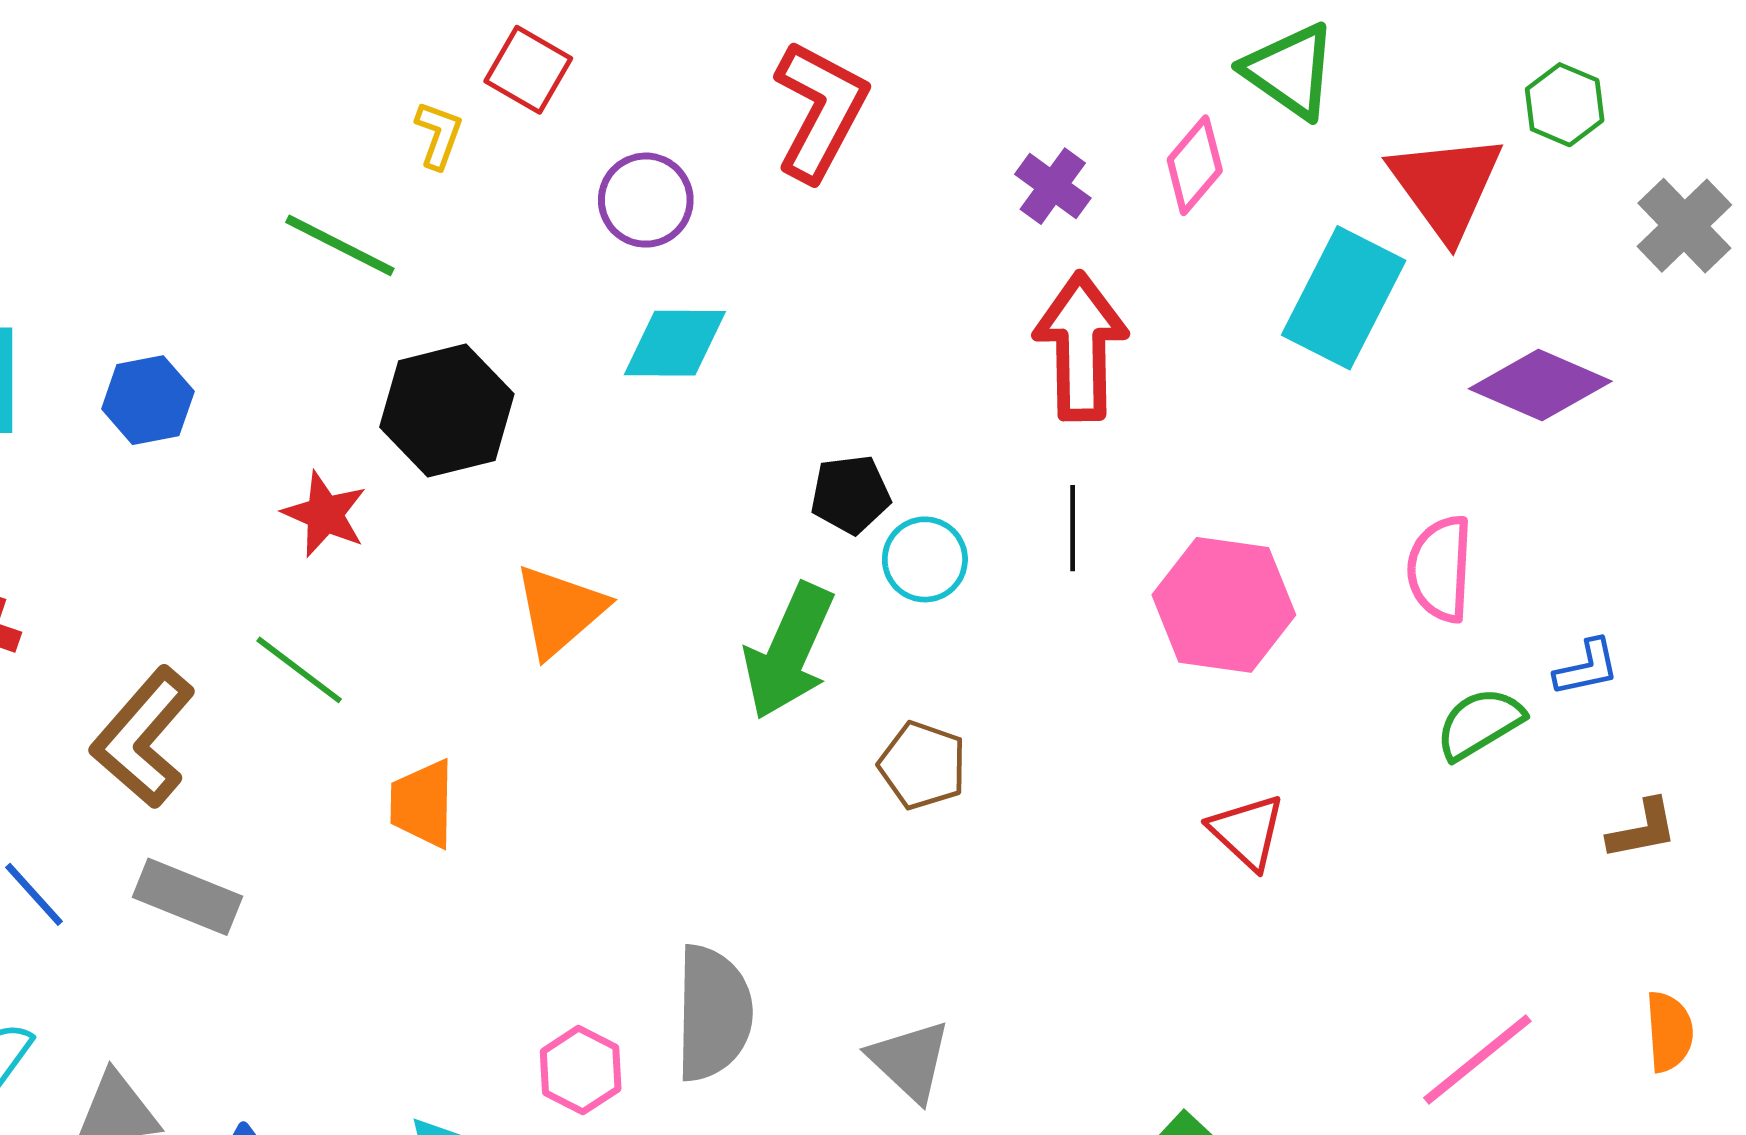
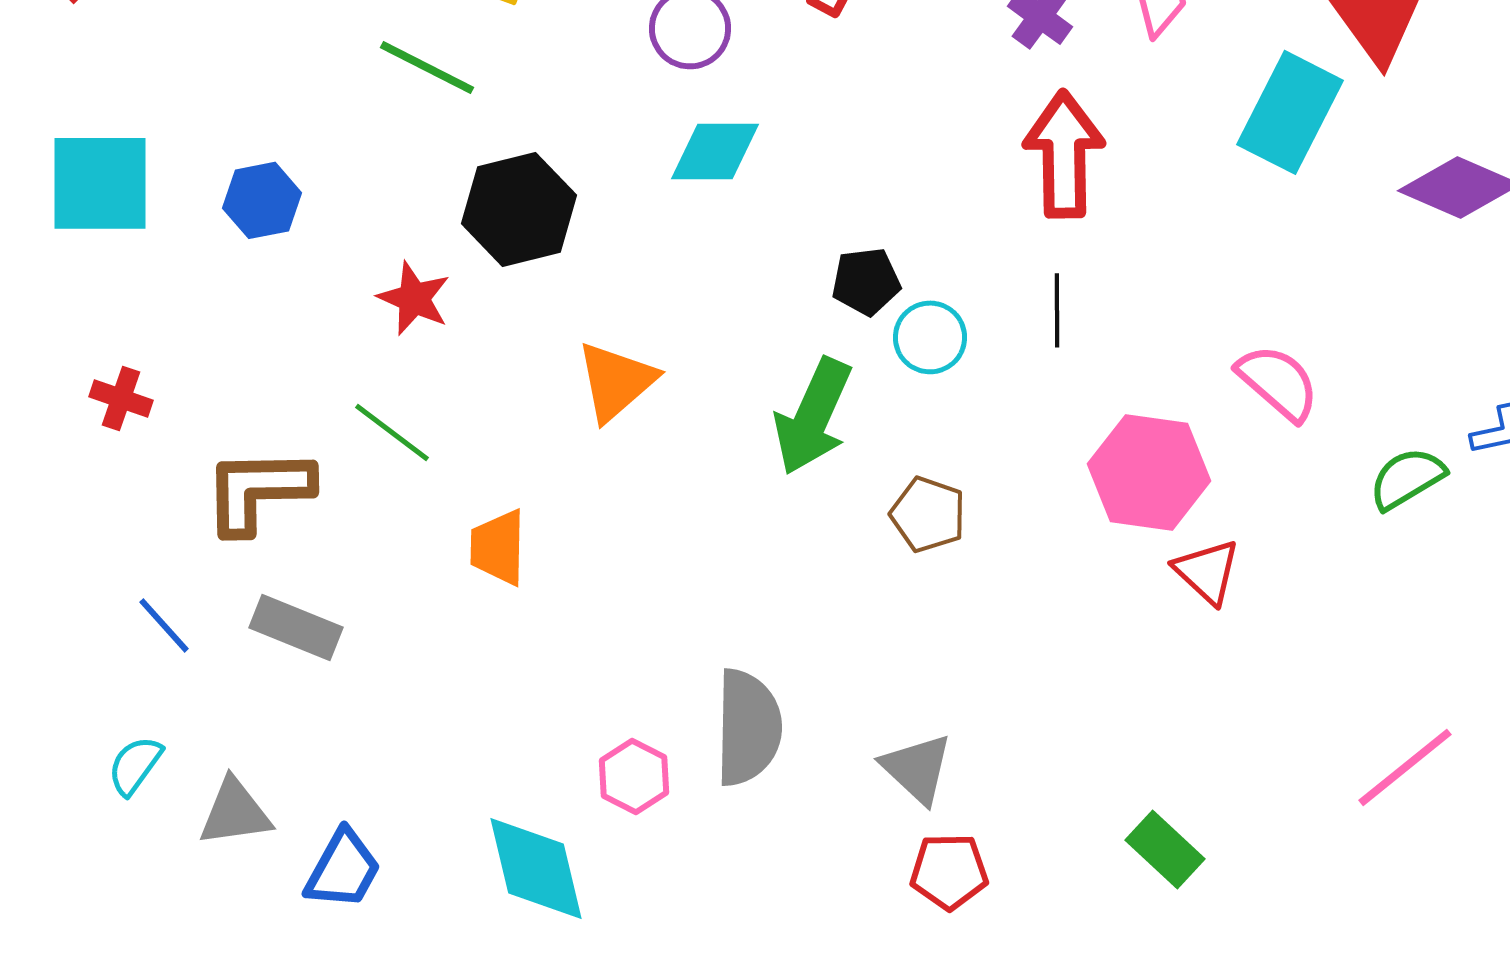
pink semicircle: (1440, 569) -> (1278, 382), moved, turned 128
pink hexagon: (1224, 605) -> (1149, 472), moved
brown L-shape: (143, 737) -> (258, 490), turned 48

